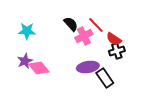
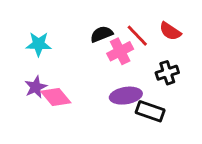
black semicircle: (71, 24) -> (102, 34), turned -70
red semicircle: (114, 39) -> (170, 31), moved
black rectangle: (105, 78) -> (150, 111), turned -36

